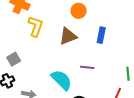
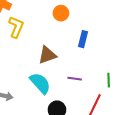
brown triangle: (68, 36) -> (47, 55), moved
purple line: (87, 67) -> (75, 79), moved

